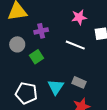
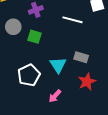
green square: (37, 57) -> (34, 37), turned -32
white pentagon: (26, 93) -> (29, 75), turned -30

